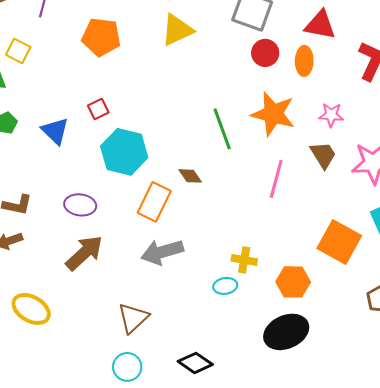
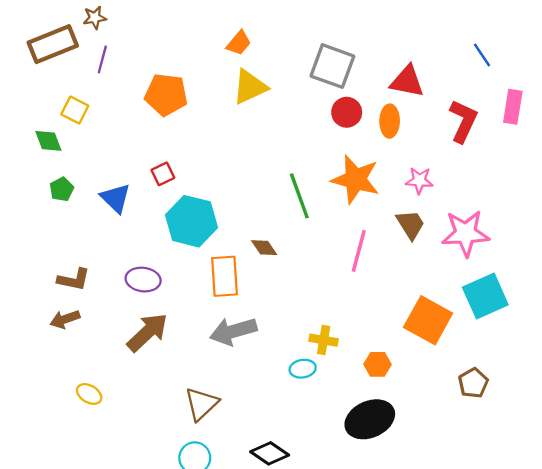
orange rectangle: (154, 202) -> (225, 276), turned -30
orange hexagon: (293, 282) -> (377, 364), size x0.7
yellow ellipse: (31, 309) -> (89, 394), size x0.6

